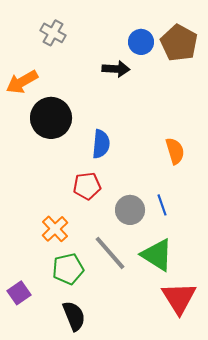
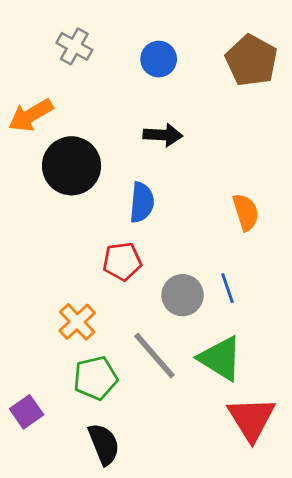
blue circle: (141, 42) -> (159, 59), moved
black arrow: (116, 69) -> (163, 135), moved

